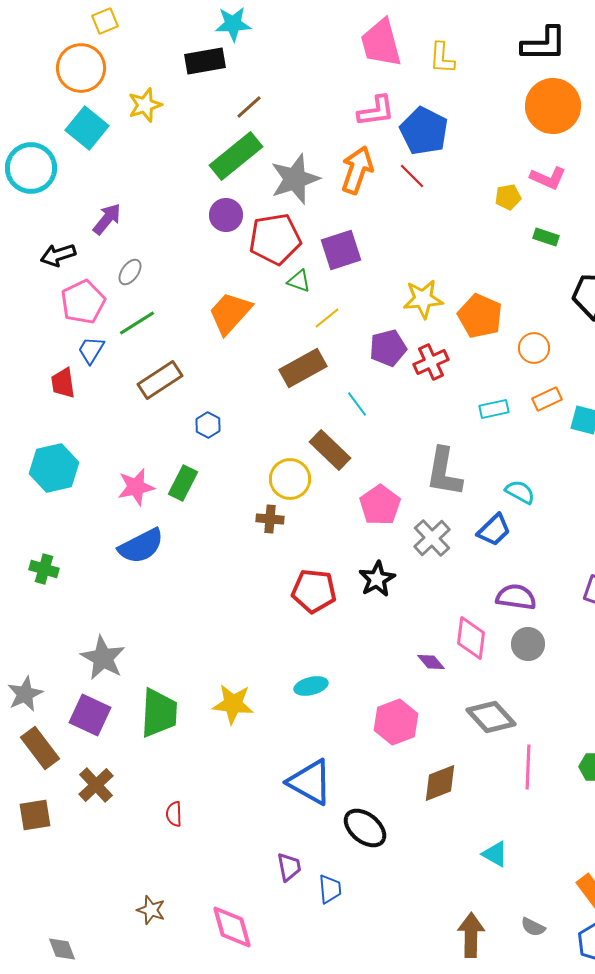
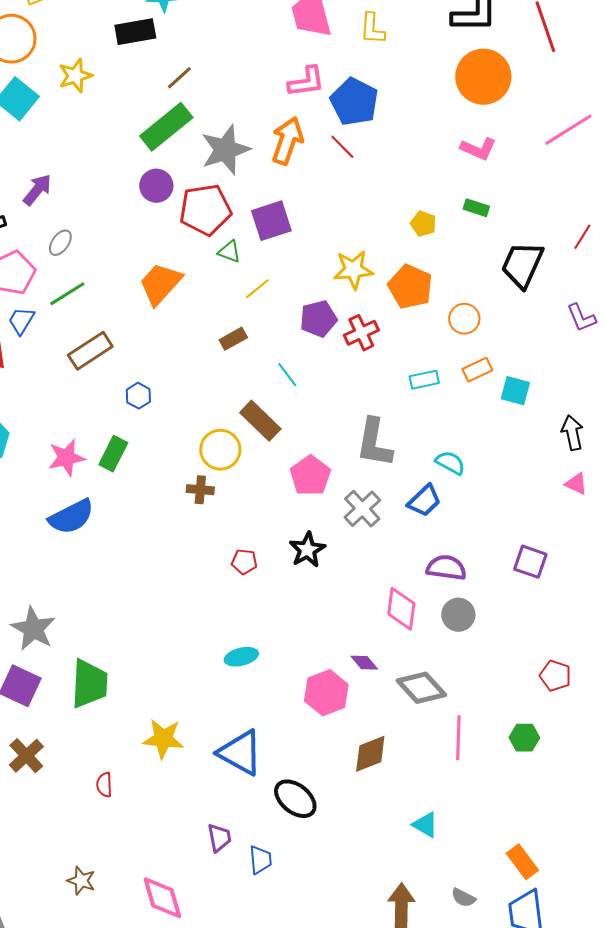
yellow pentagon: (508, 197) -> (423, 224), moved, turned 30
brown rectangle: (303, 368) -> (233, 339), size x0.6
red pentagon: (314, 591) -> (244, 562), size x0.6
purple diamond: (431, 662) -> (364, 663), moved
yellow star: (233, 704) -> (163, 739), moved

